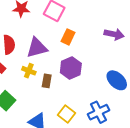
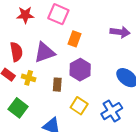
yellow cross: (29, 71) -> (29, 78), moved
yellow square: (66, 114) -> (79, 106), moved

